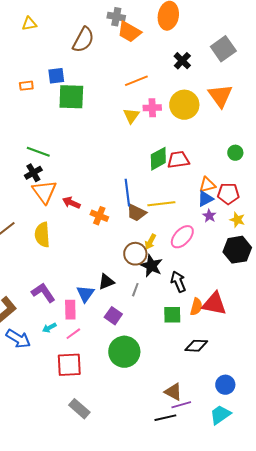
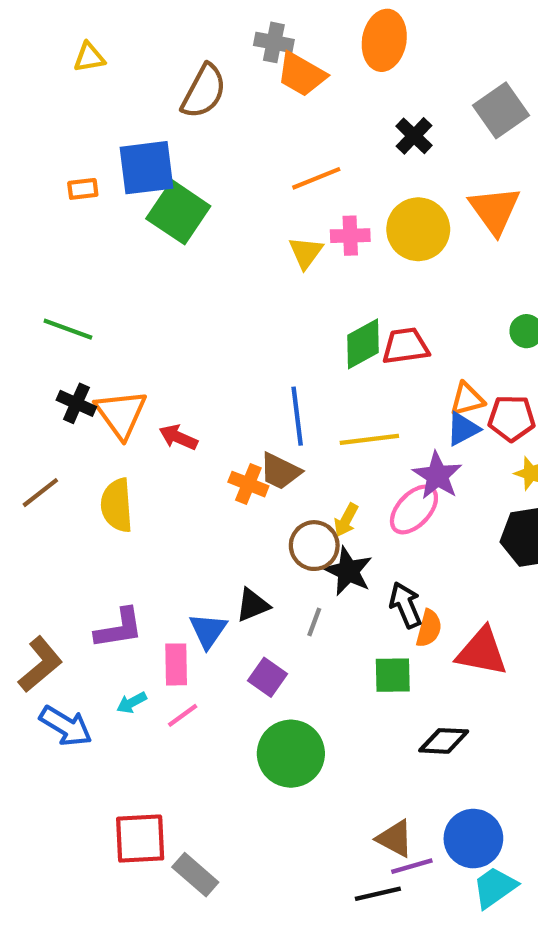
blue square: (56, 76) -> (146, 168), size x1.6
green square: (71, 97) -> (178, 212), turned 32
green line: (38, 152) -> (68, 329), moved
black cross: (33, 173) -> (76, 403), moved, turned -36
brown trapezoid: (136, 213) -> (280, 471), moved
orange cross: (99, 216) -> (248, 484), moved
purple star: (209, 216) -> (437, 476), moved, size x1.6
purple L-shape: (43, 293) -> (119, 628), turned 115
orange semicircle: (196, 307) -> (429, 628), moved
red square: (69, 365) -> (140, 839), moved
blue circle: (225, 385) -> (473, 839), moved, size x1.4

